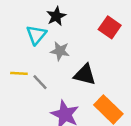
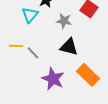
gray star: (60, 51) -> (64, 21), moved

